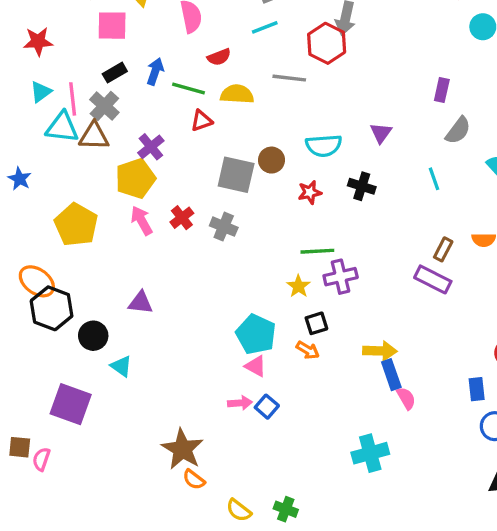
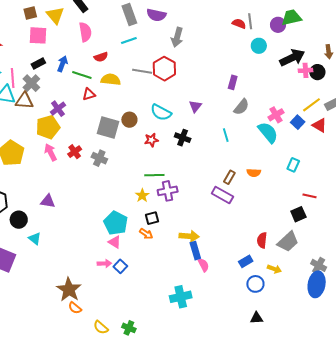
red hexagon: (327, 43) -> (164, 69), moved
cyan semicircle: (324, 146) -> (161, 112), turned 30
blue rectangle: (477, 389) -> (246, 261), turned 64

